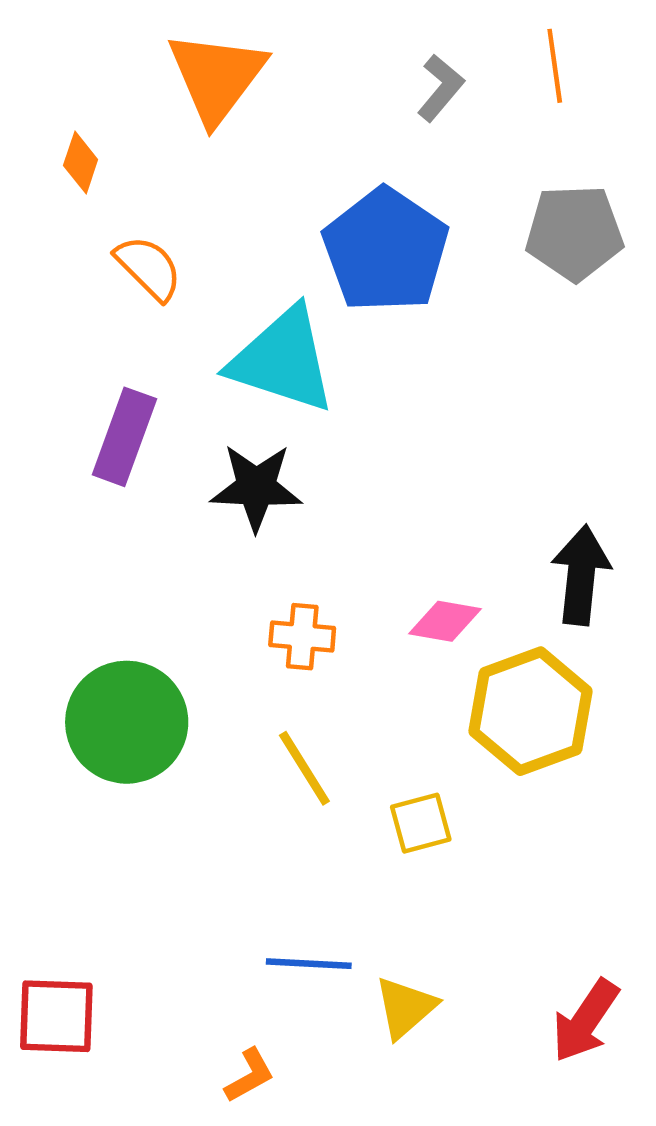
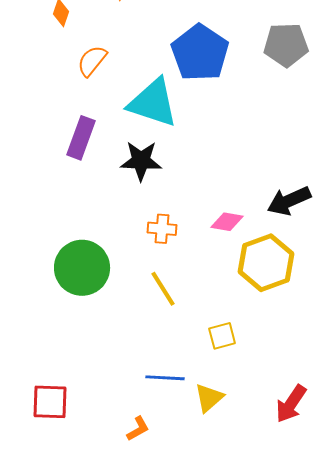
orange semicircle: (149, 268) -> (92, 61), turned -96
black arrow: (581, 575) -> (289, 201), turned -120
yellow square: (421, 823) -> (222, 336), moved

